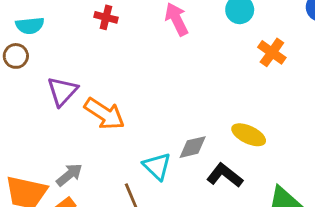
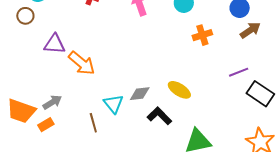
orange cross: (272, 52) -> (202, 35), turned 30
purple triangle: (62, 91) -> (55, 44), turned 45

